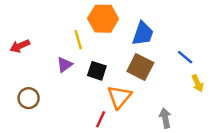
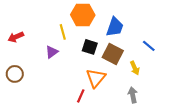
black square: (97, 71) -> (90, 47), moved
yellow arrow: (197, 83) -> (135, 68), moved
brown circle: (29, 98) -> (15, 74), moved

